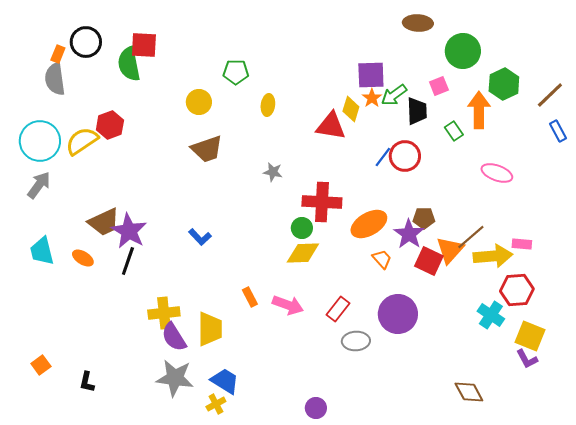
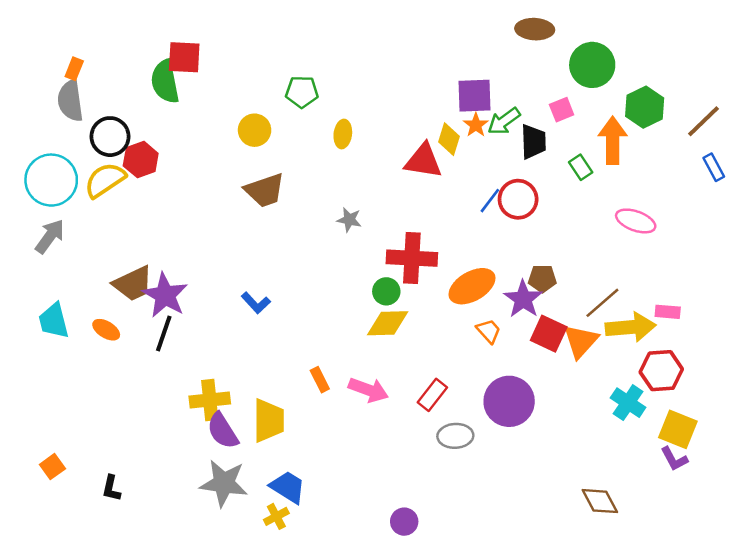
black circle: (86, 42) -> (110, 137), moved
orange triangle: (450, 250) -> (581, 341), moved

